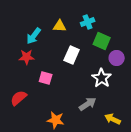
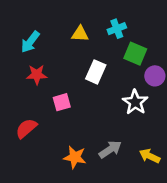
cyan arrow: (34, 36) -> (30, 42), moved
pink square: (46, 78) -> (62, 102), turned -32
gray arrow: (88, 104) -> (110, 149), moved

